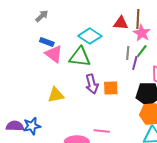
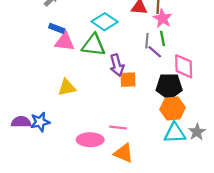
green line: (142, 51) -> (163, 38), turned -48
pink triangle: (54, 54) -> (65, 42), turned -30
purple line: (135, 63) -> (155, 52), turned -64
purple arrow: (92, 84) -> (117, 65), moved

